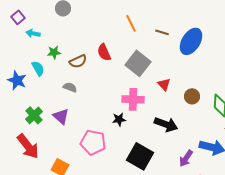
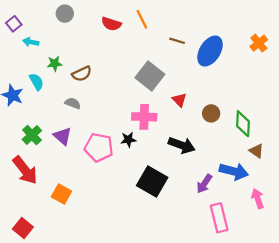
orange line: (131, 23) -> (142, 19), moved
red semicircle: (104, 52) -> (111, 24), moved, turned -48
pink pentagon: (93, 142) -> (99, 147), moved

